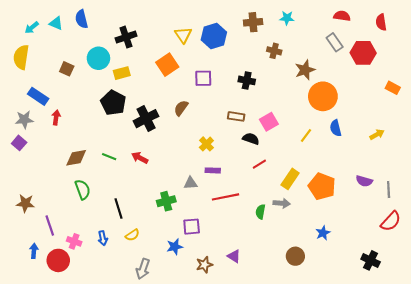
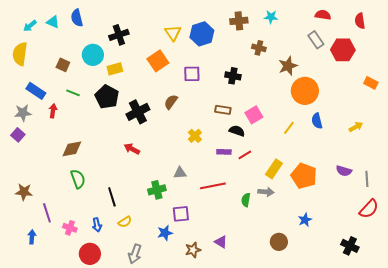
green line: (109, 157) -> (73, 93), moved
purple rectangle: (213, 170) -> (224, 152), moved
red circle: (58, 260) -> (90, 254), moved

